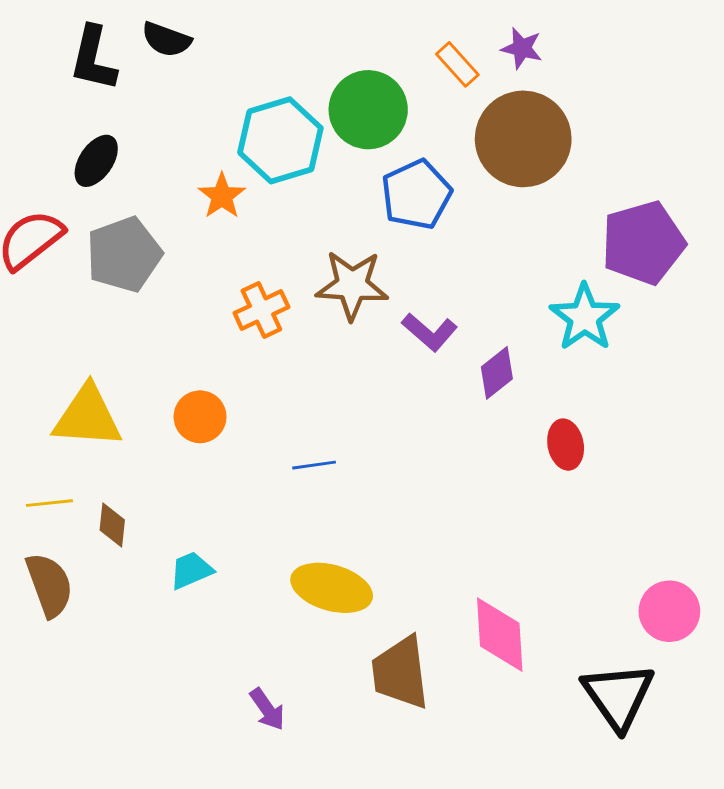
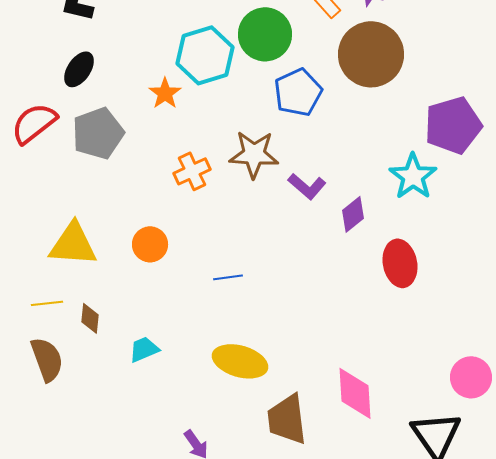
red ellipse: (566, 445) -> (400, 263), size x1.4

